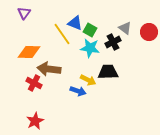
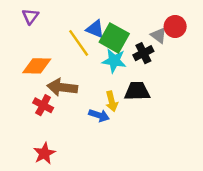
green square: (90, 30) -> (114, 38), size x1.6
red circle: (149, 32) -> (175, 26), moved
yellow arrow: (88, 80) -> (112, 101), turned 49

